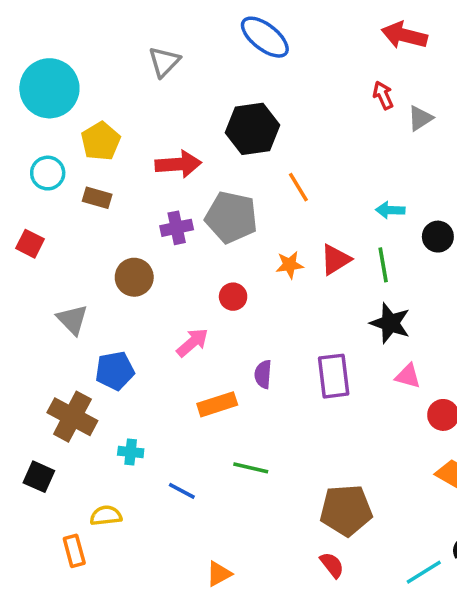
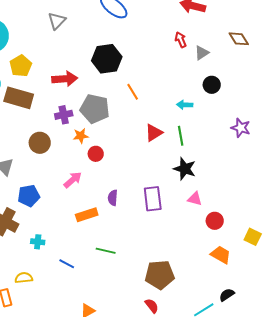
brown rectangle: (97, 198) -> (19, 98), size x1.8
black circle: (438, 237) -> (212, 85), moved
orange star: (290, 265) -> (81, 136), moved

